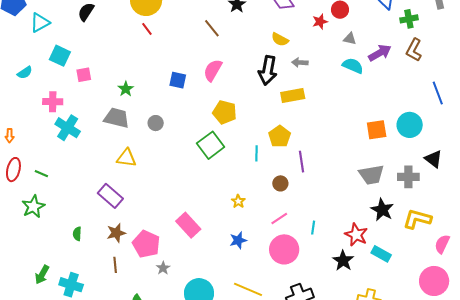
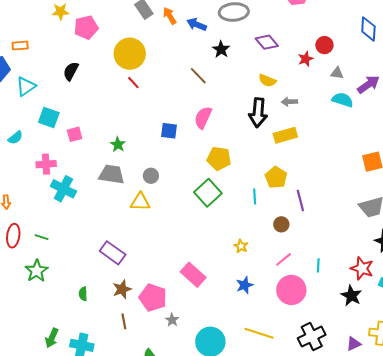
yellow triangle: (126, 158) -> (140, 202), moved

